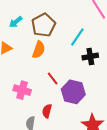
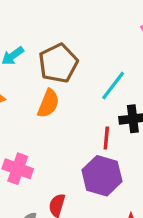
red line: (53, 78) -> (106, 138), moved, turned 40

